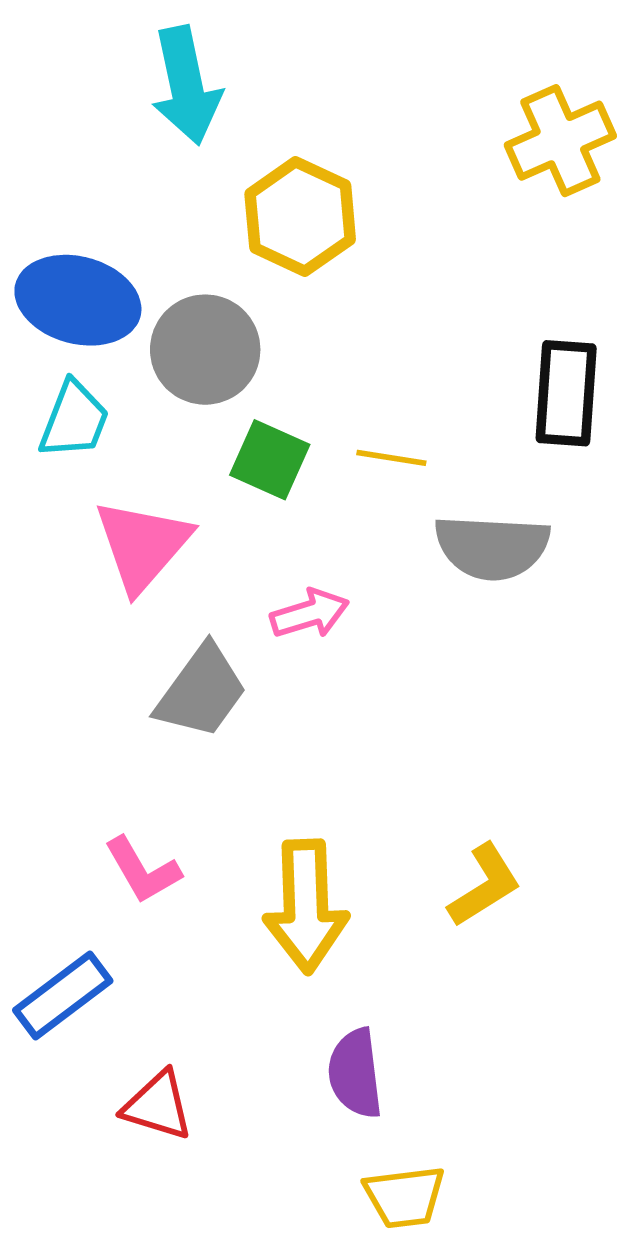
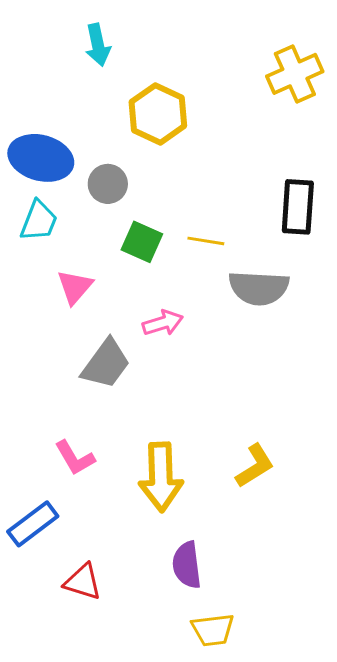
cyan arrow: (186, 85) -> (98, 45), size x0.7
gray circle: (205, 350) -> (108, 184), size x0.7
pink triangle: (142, 545) -> (75, 287), size x0.7

